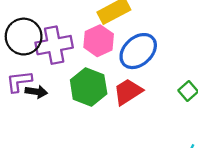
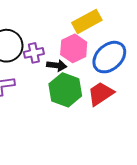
purple cross: (54, 45) -> (34, 53), size x0.6
black arrow: (36, 92) -> (57, 65), moved

